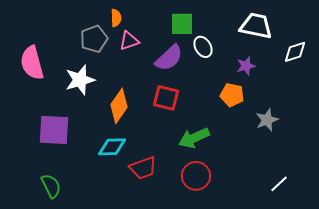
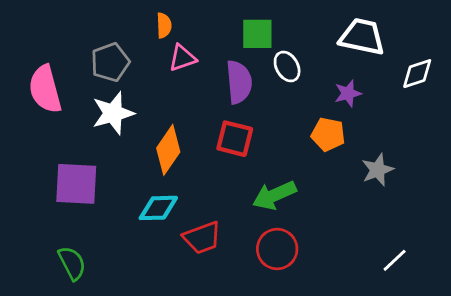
gray pentagon: (94, 39) -> (110, 62), moved
purple semicircle: (169, 58) -> (239, 82), turned -52

